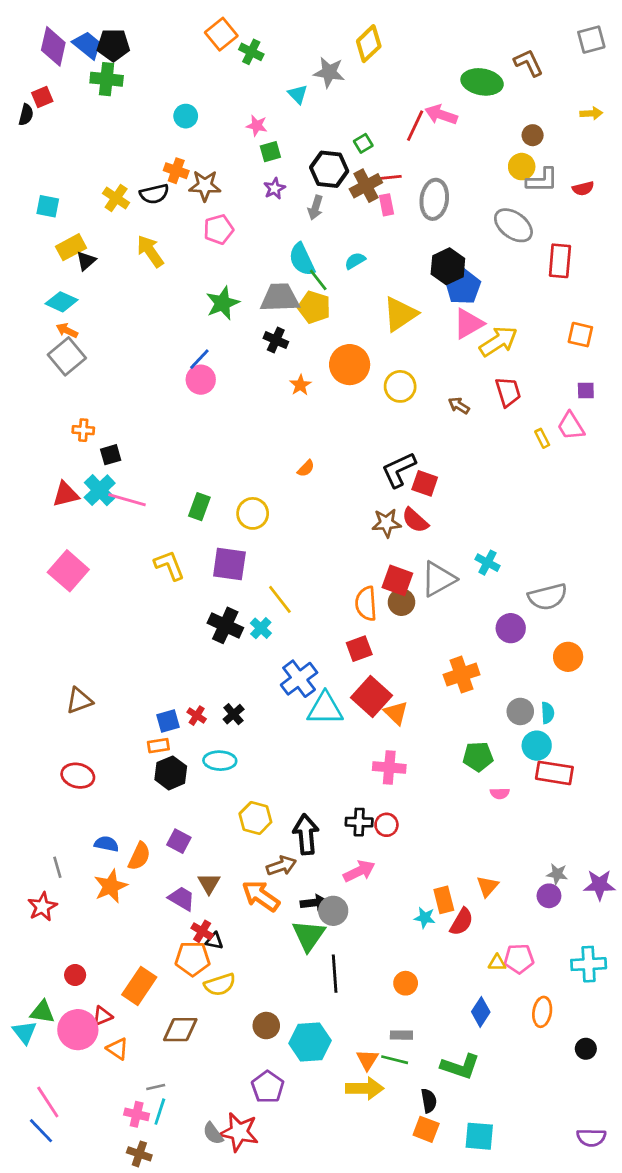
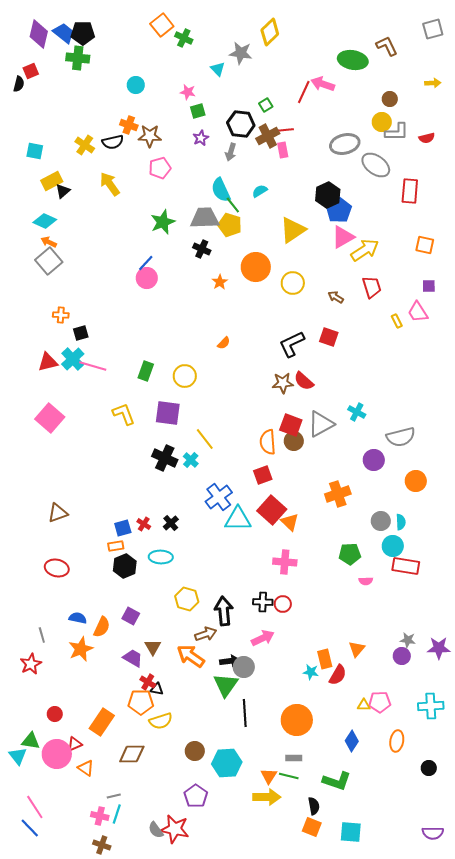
gray ellipse: (434, 199) -> (345, 144), moved, turned 68
red square: (425, 483) -> (329, 337), moved
orange circle: (406, 983) -> (297, 720), size x1.8

